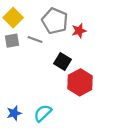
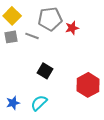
gray pentagon: (55, 21) -> (50, 19), turned -30
black square: (62, 62) -> (45, 71), moved
red hexagon: (80, 82) -> (88, 85), moved

